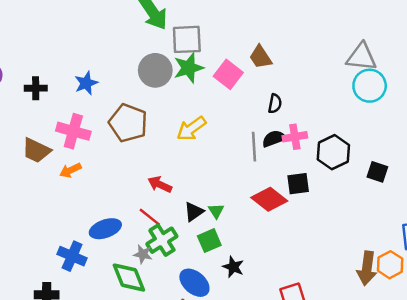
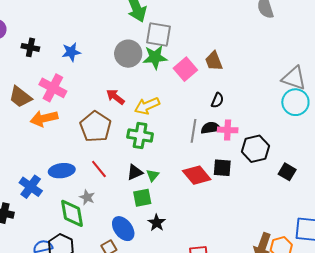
brown pentagon: (128, 123) -> (96, 127), moved
orange arrow: (70, 170) -> (44, 118), size x1.5
red arrow: (160, 184) -> (115, 97), moved
green cross: (162, 240) -> (140, 135), moved, turned 30

